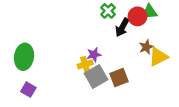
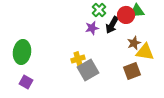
purple star: (94, 55) -> (92, 28), moved
yellow triangle: (158, 57) -> (145, 52), turned 36
brown square: (119, 78) -> (132, 71), moved

